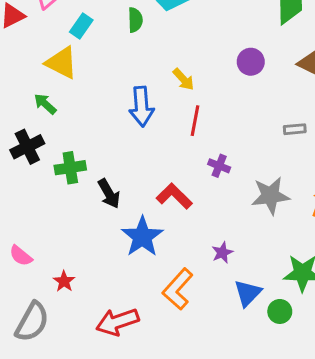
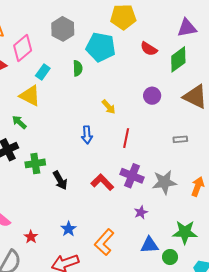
blue arrow: (141, 106) -> (87, 135), moved, size x0.7
red line: (195, 121) -> (126, 138), moved
purple cross: (219, 166) -> (132, 176), moved, size x1.6
blue star: (142, 237) -> (69, 229), moved, size x0.6
purple star: (222, 253) -> (141, 212), moved
blue triangle: (248, 293) -> (149, 245), turned 42

